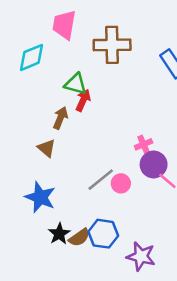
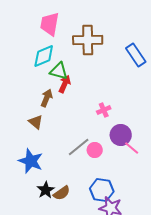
cyan diamond: (31, 57) -> (44, 56), moved
pink cross: (144, 144) -> (104, 110), moved
blue hexagon: (103, 234) -> (102, 190), moved

